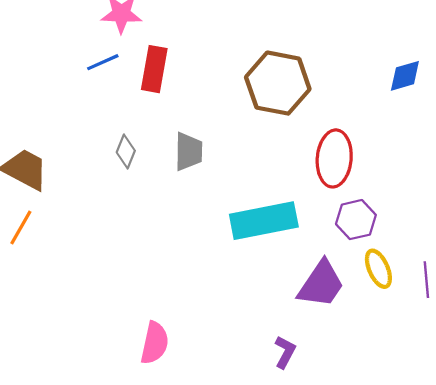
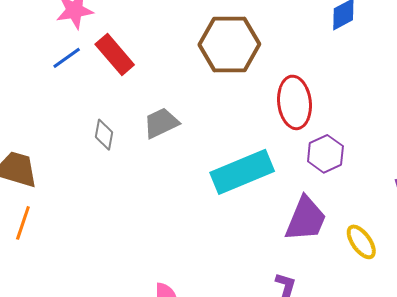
red rectangle: (154, 69) -> (115, 55), turned -39
gray trapezoid: (189, 152) -> (161, 123), turned -105
yellow ellipse: (378, 269) -> (361, 242), moved

